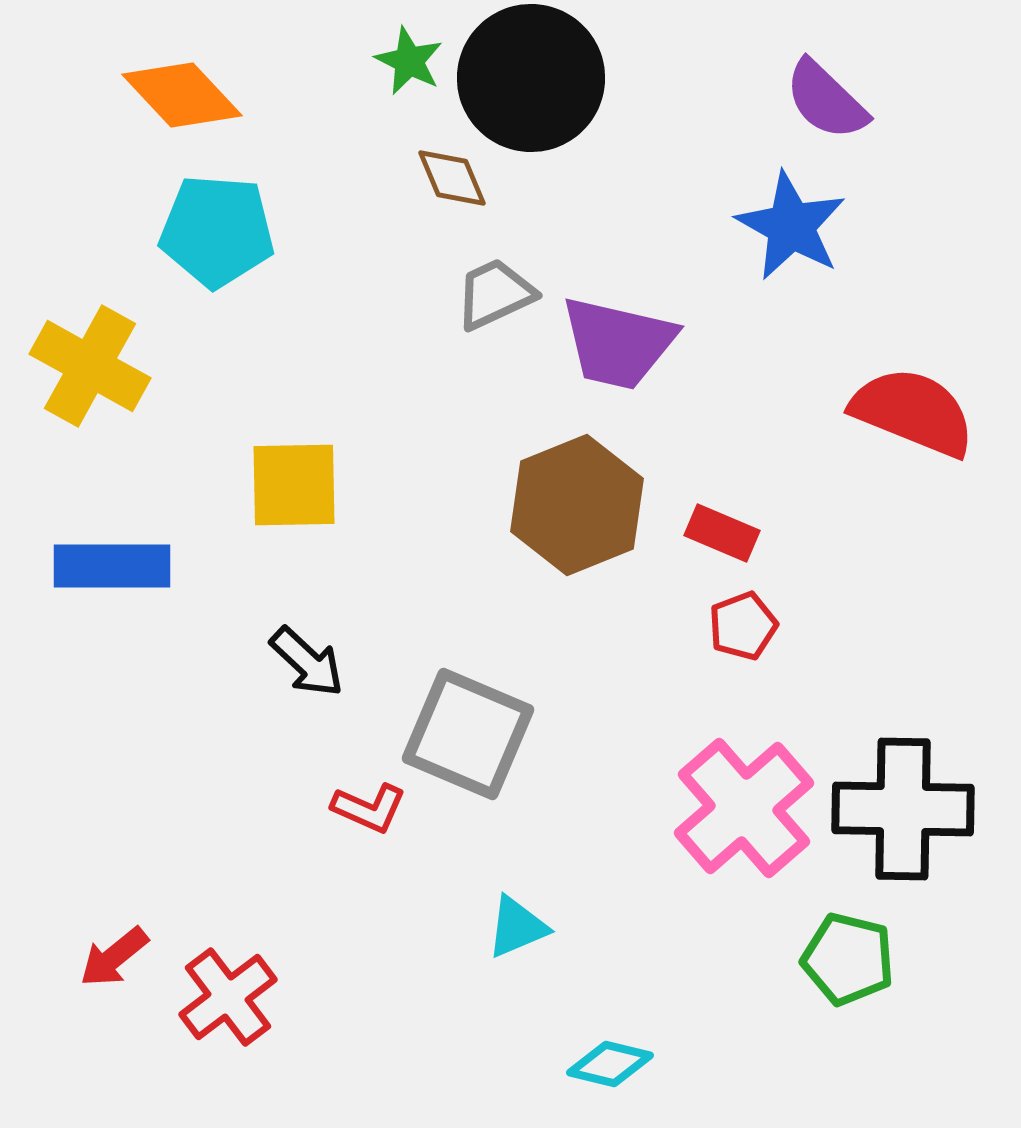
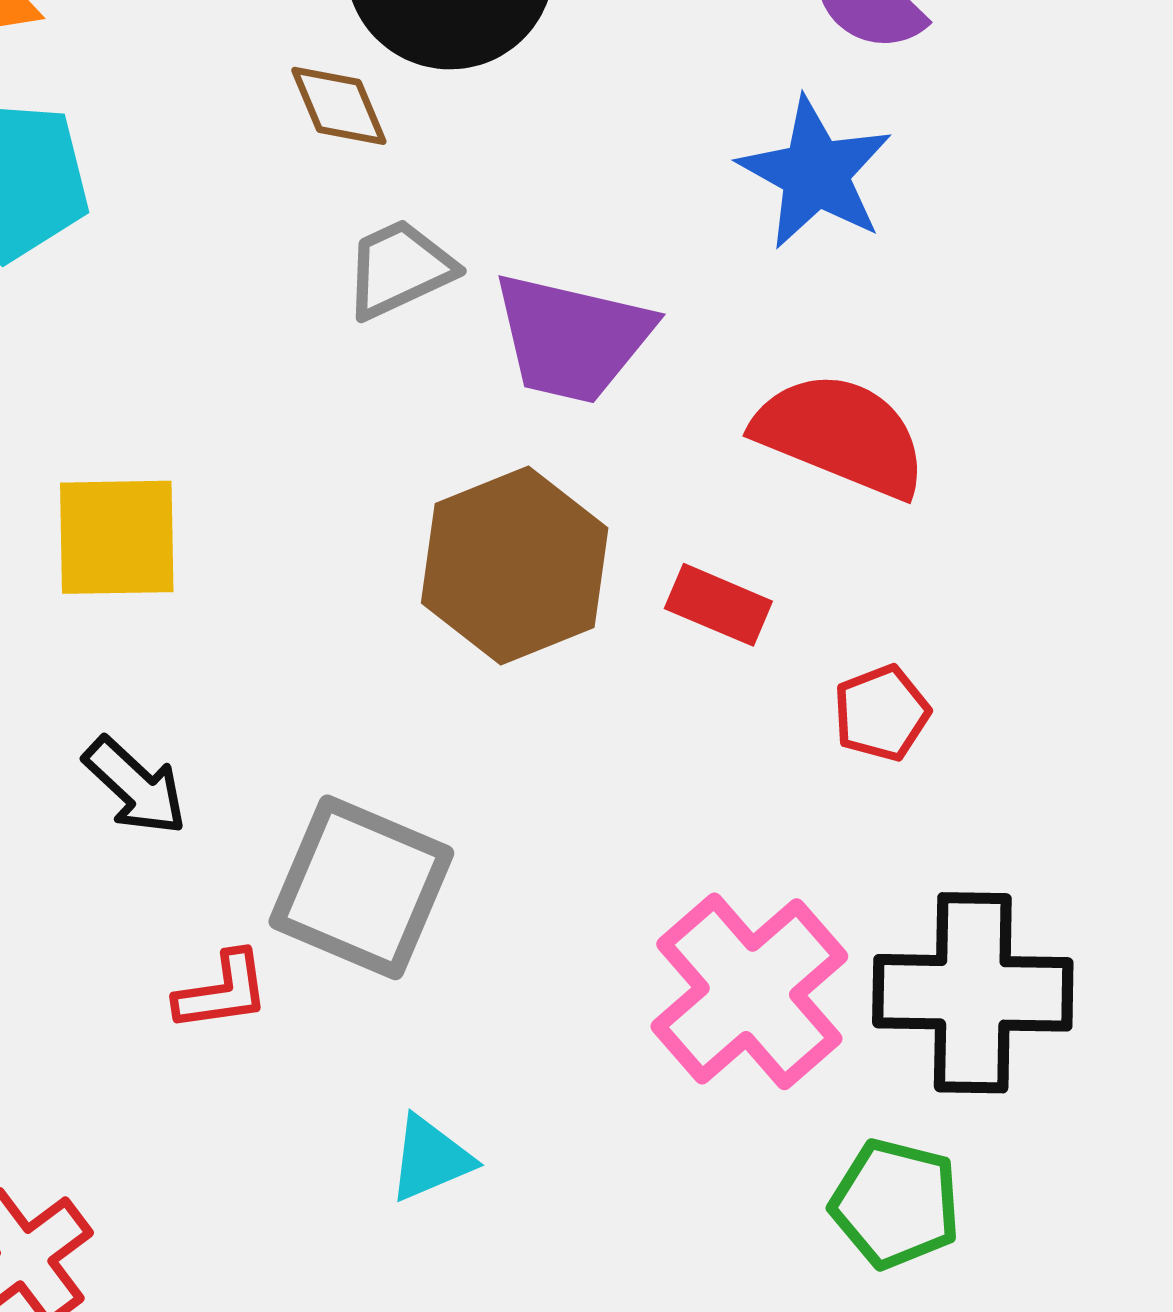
red semicircle: (913, 412) -> (841, 435), moved
red pentagon: (743, 626) -> (881, 713), moved
red L-shape: (369, 808) -> (222, 991), turned -32

